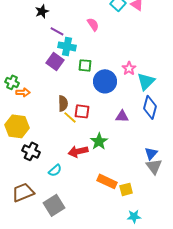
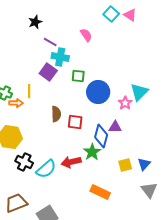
pink star: (129, 68) -> (125, 103), moved
blue diamond: (150, 107) -> (101, 136), moved
yellow line: (70, 117) -> (29, 91), moved, turned 48
gray triangle: (154, 166) -> (149, 190), moved
cyan semicircle: (55, 170) -> (46, 169), moved, size x1.5
yellow square: (126, 189) -> (125, 165), moved

